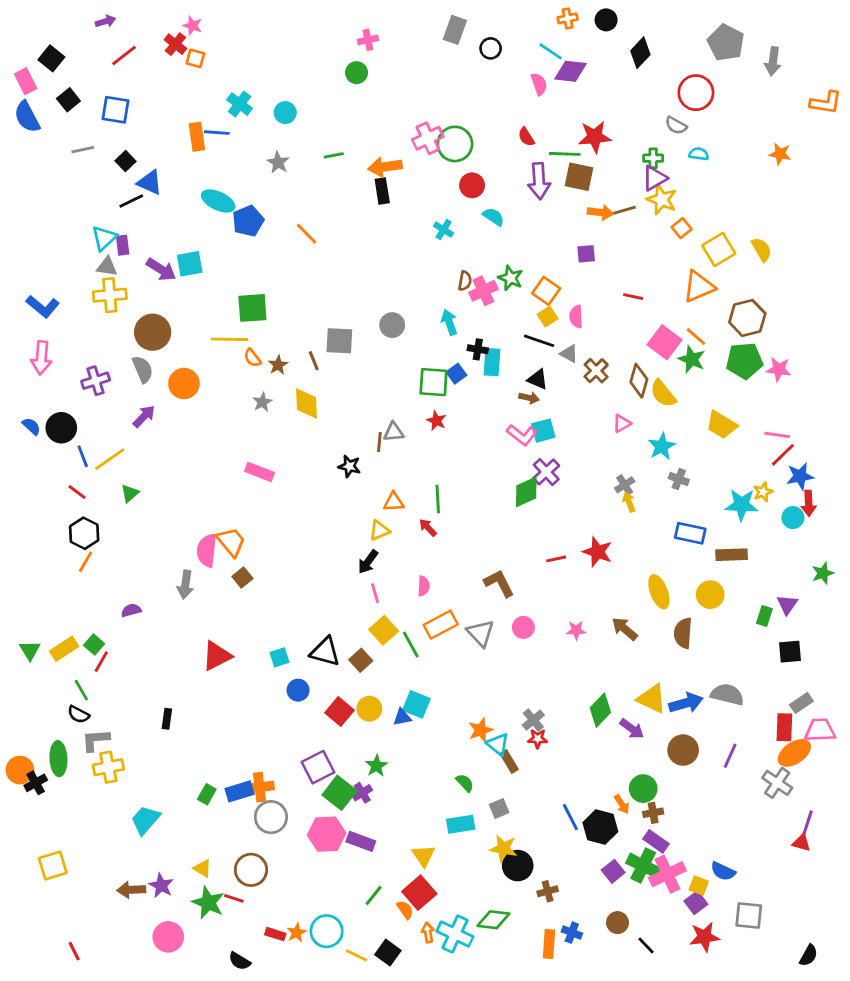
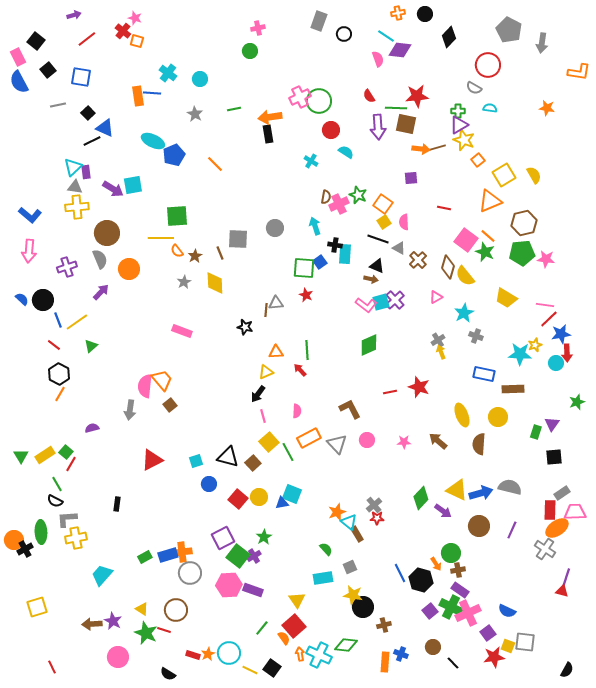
purple cross: (546, 472) -> (395, 300), moved
green rectangle: (207, 794) -> (145, 557), turned 32
yellow square: (699, 886) -> (508, 646), moved

